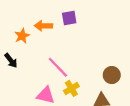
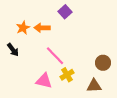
purple square: (69, 18) -> (65, 12), turned -32
orange arrow: (43, 26) -> (42, 28), moved

